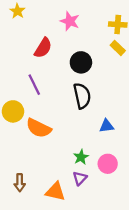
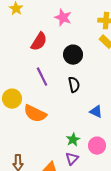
purple line: (34, 85) -> (42, 77), moved
black semicircle: (82, 96) -> (74, 85), size x0.7
blue triangle: (107, 126) -> (96, 112), turned 32

